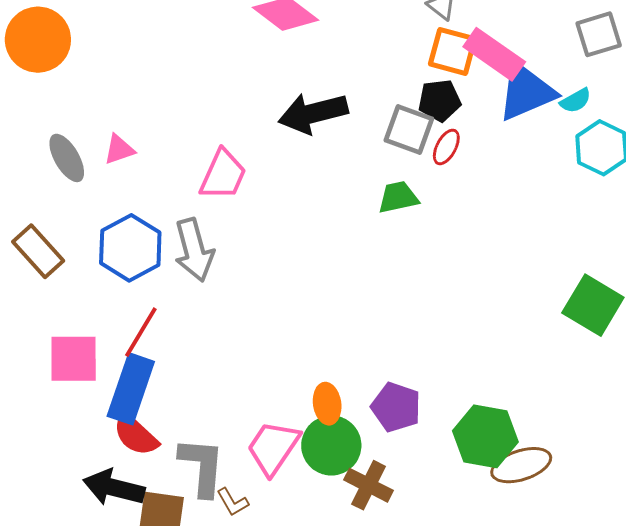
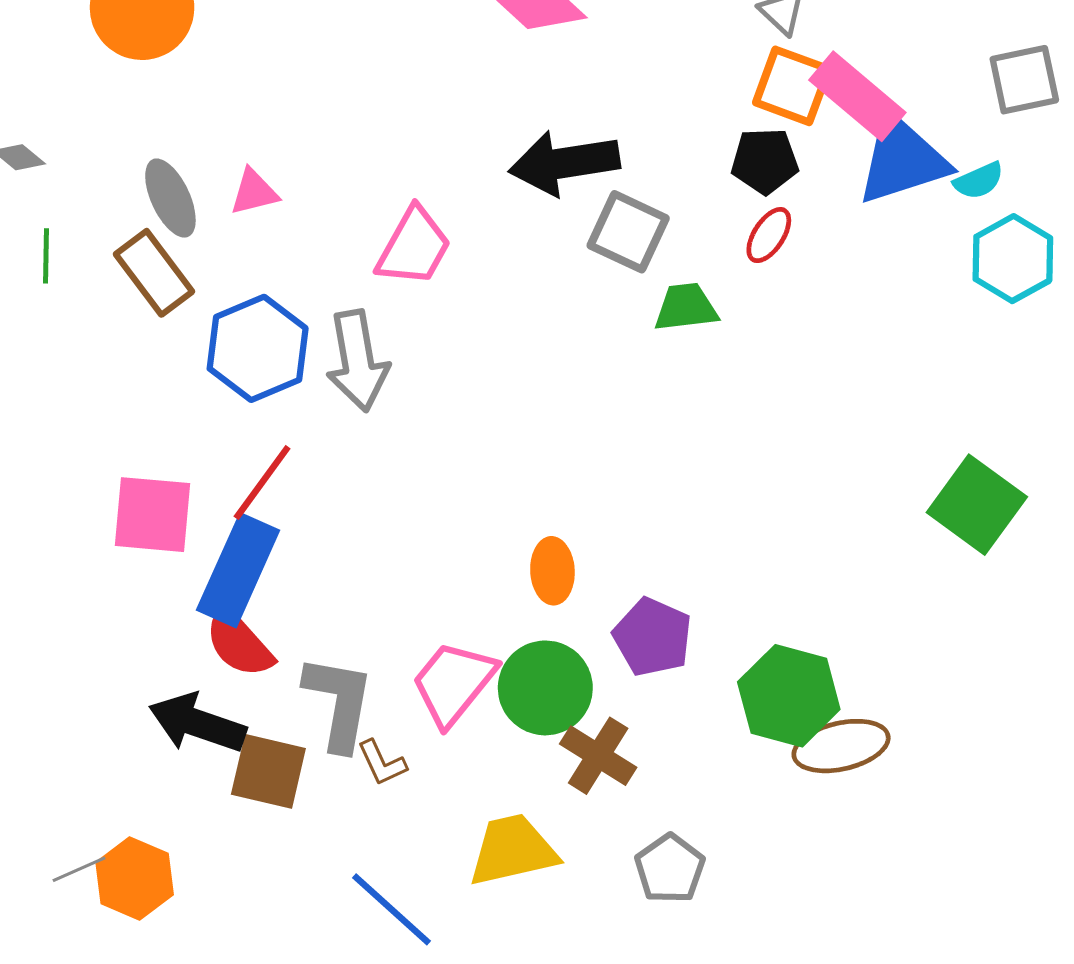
gray square: (409, 129) -> (628, 232), moved
brown rectangle: (38, 251) -> (154, 273), moved
orange ellipse: (327, 404) -> (552, 571), moved

